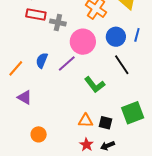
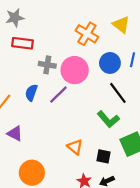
gray cross: (58, 23) -> (47, 65), moved
green L-shape: (95, 85) -> (108, 119), moved
orange triangle: (86, 121) -> (75, 147), moved, turned 42
orange circle: (39, 134) -> (32, 173), size x1.5

